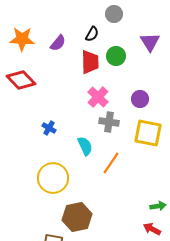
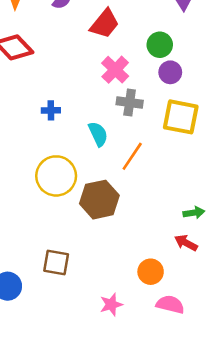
green circle: (116, 56) -> (160, 45), moved
red trapezoid: (90, 62) -> (105, 24), turned 40
blue cross: (49, 128) -> (51, 110), turned -32
brown hexagon: (77, 217) -> (99, 200), moved

